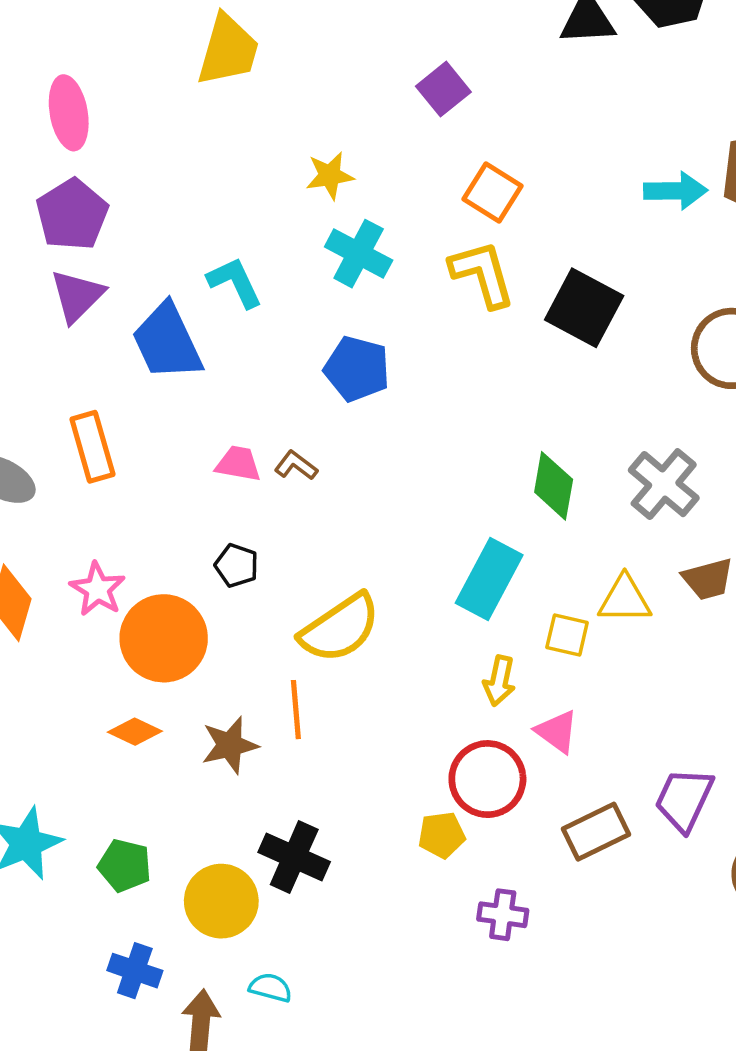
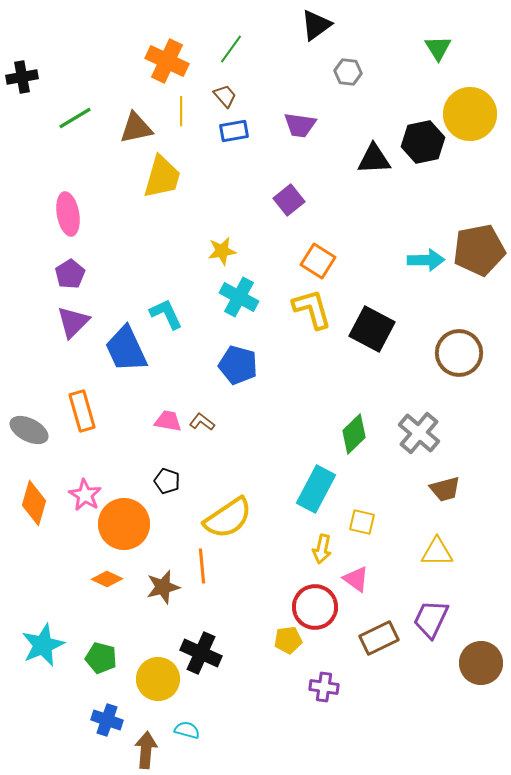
purple pentagon: (72, 215) -> (70, 274), size x0.7
green diamond: (554, 486) -> (354, 434), turned 36
yellow triangle: (625, 599) -> (437, 552), moved

